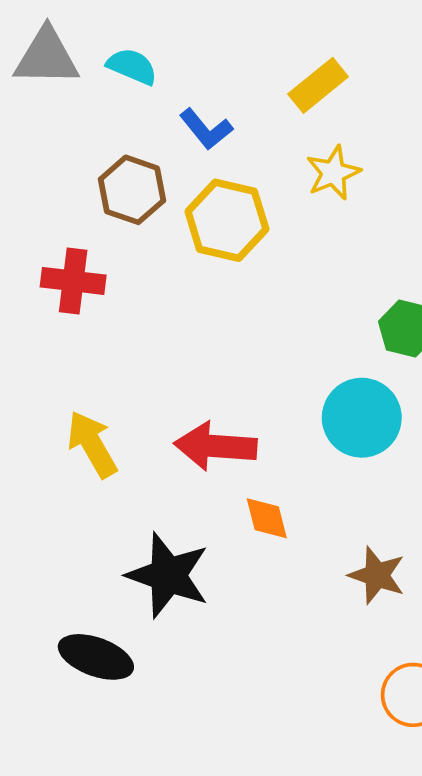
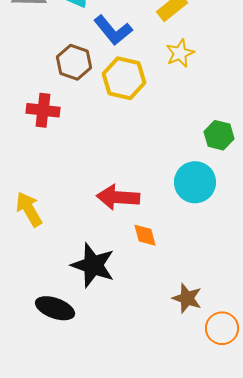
blue L-shape: (206, 129) -> (113, 30), size x1.4
yellow arrow: (92, 444) -> (29, 209), moved
brown star: (377, 575) -> (187, 298), moved

